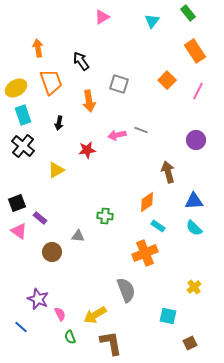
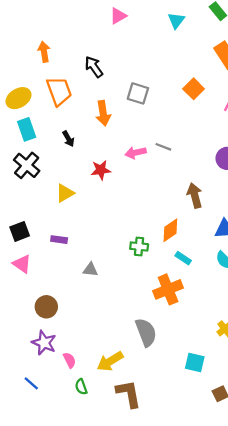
black arrow: (59, 123) -> (68, 139), turned -40
green cross: (105, 216) -> (139, 247), moved
purple rectangle: (40, 218) -> (59, 240), moved, turned -32
brown circle: (52, 252) -> (46, 307), moved
blue line: (21, 327) -> (31, 383), moved

